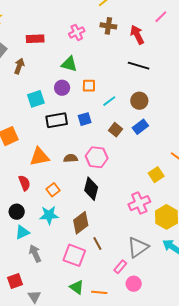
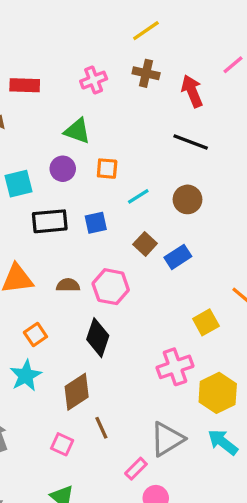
blue rectangle: (140, 127) -> (178, 257), moved
cyan star: (49, 215) -> (26, 376), turned -30
pink square: (74, 255) -> (62, 444), size x0.6

